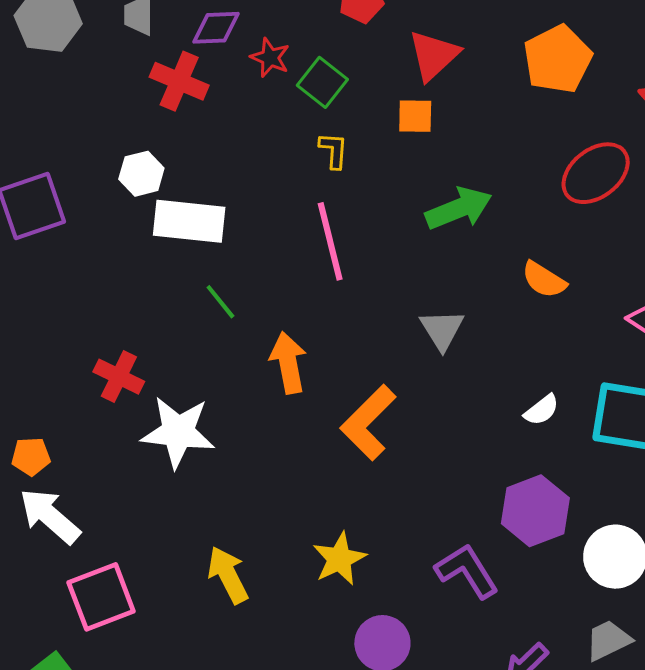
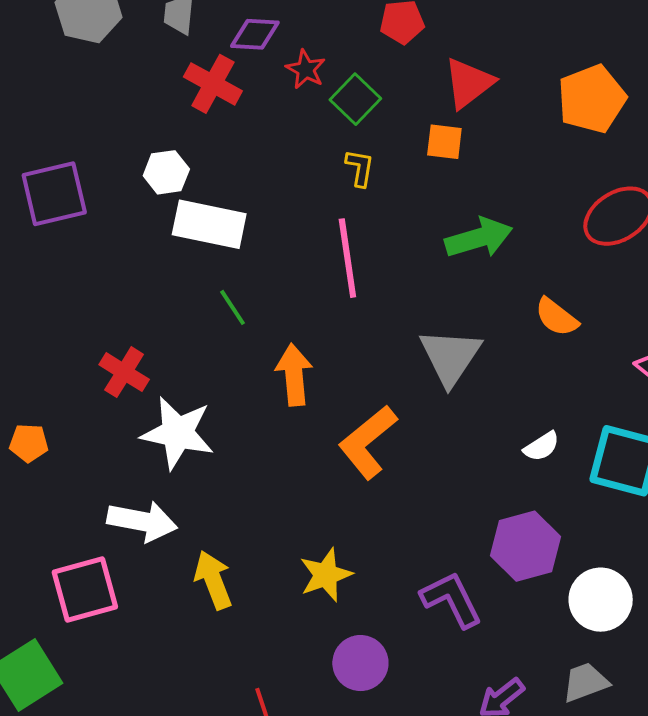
gray triangle: (442, 330) -> (450, 357), size x1.4
white arrow: (50, 516) -> (142, 521), moved, turned 144

